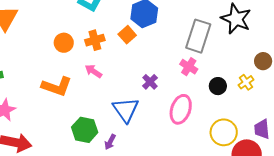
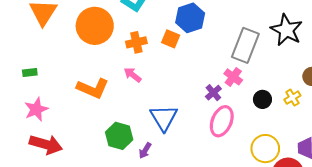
orange square: (127, 35) -> (171, 39), turned -30
orange circle: (64, 43) -> (95, 26), moved, size x1.8
purple cross: (150, 82) -> (213, 93), moved

